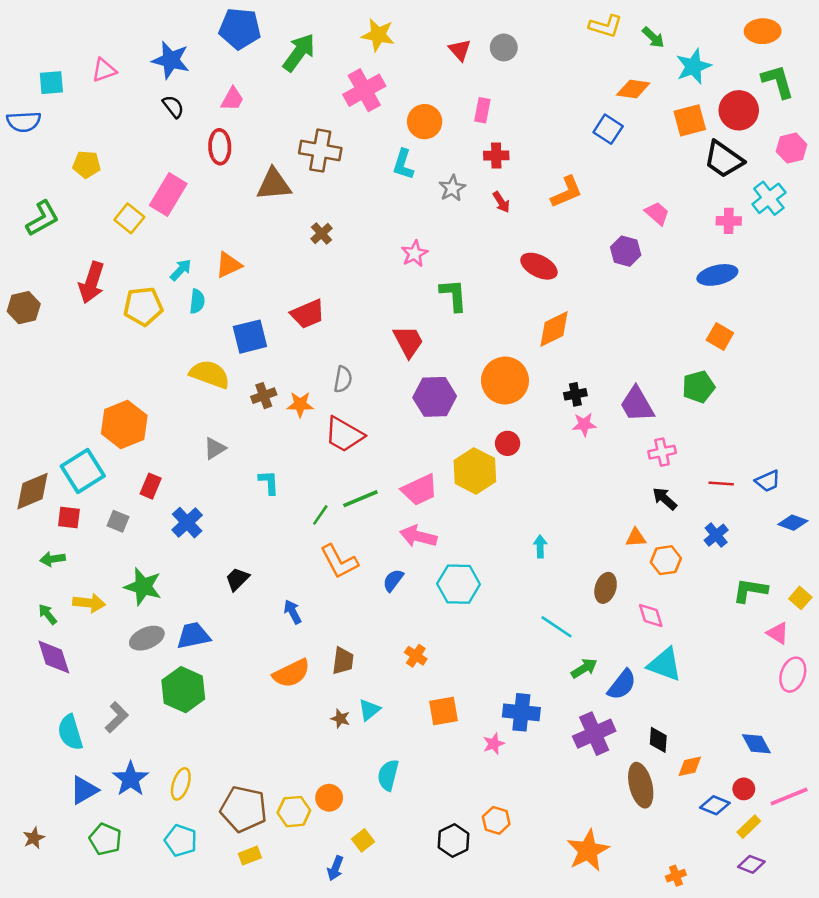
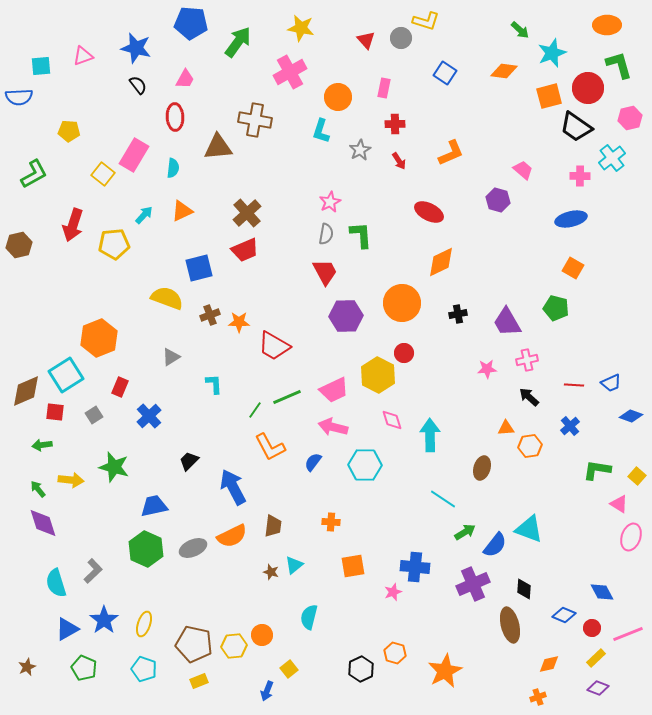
yellow L-shape: (606, 26) -> (426, 21), moved
blue square: (608, 129) -> (445, 73), moved
brown cross: (322, 233) -> (247, 213), moved, size x1.6
cyan semicircle: (197, 301) -> (173, 168), moved
gray semicircle: (343, 379) -> (326, 234), moved
green pentagon: (699, 387) -> (556, 308), turned 30
pink star: (584, 424) -> (487, 369), moved
gray square: (118, 521) -> (94, 415), turned 36
cyan arrow: (540, 546) -> (430, 435), size x1.8
blue arrow: (293, 612) -> (233, 487), size x1.8
pink diamond: (651, 616) -> (392, 420), moved
gray ellipse: (147, 638) -> (193, 548), moved
orange cross: (416, 656) -> (331, 522), turned -30
orange diamond: (690, 766) -> (549, 664), moved
blue diamond: (715, 805) -> (564, 615), moved
orange star: (588, 851) -> (445, 671), moved

